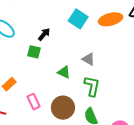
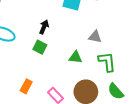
green square: (34, 52) -> (40, 47), turned 32

